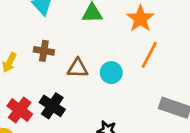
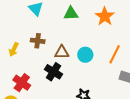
orange line: (149, 55) -> (115, 54), moved
black cross: (52, 106) -> (53, 72), moved

